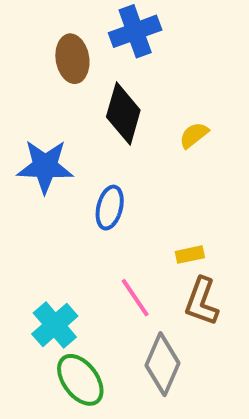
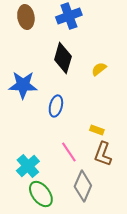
brown ellipse: (72, 59) -> (26, 17), moved
yellow rectangle: (190, 255) -> (97, 130), turned 32

